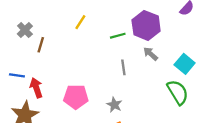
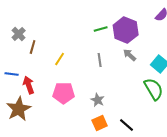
yellow line: (80, 22) -> (60, 59), moved
green line: (118, 36) -> (101, 29), moved
gray line: (123, 67) -> (100, 60), moved

